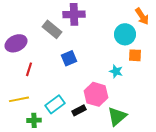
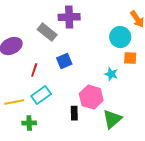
red line: (29, 69) -> (34, 70), moved
cyan rectangle: (55, 104) -> (41, 95), moved
black rectangle: (79, 110) -> (74, 113), turned -64

